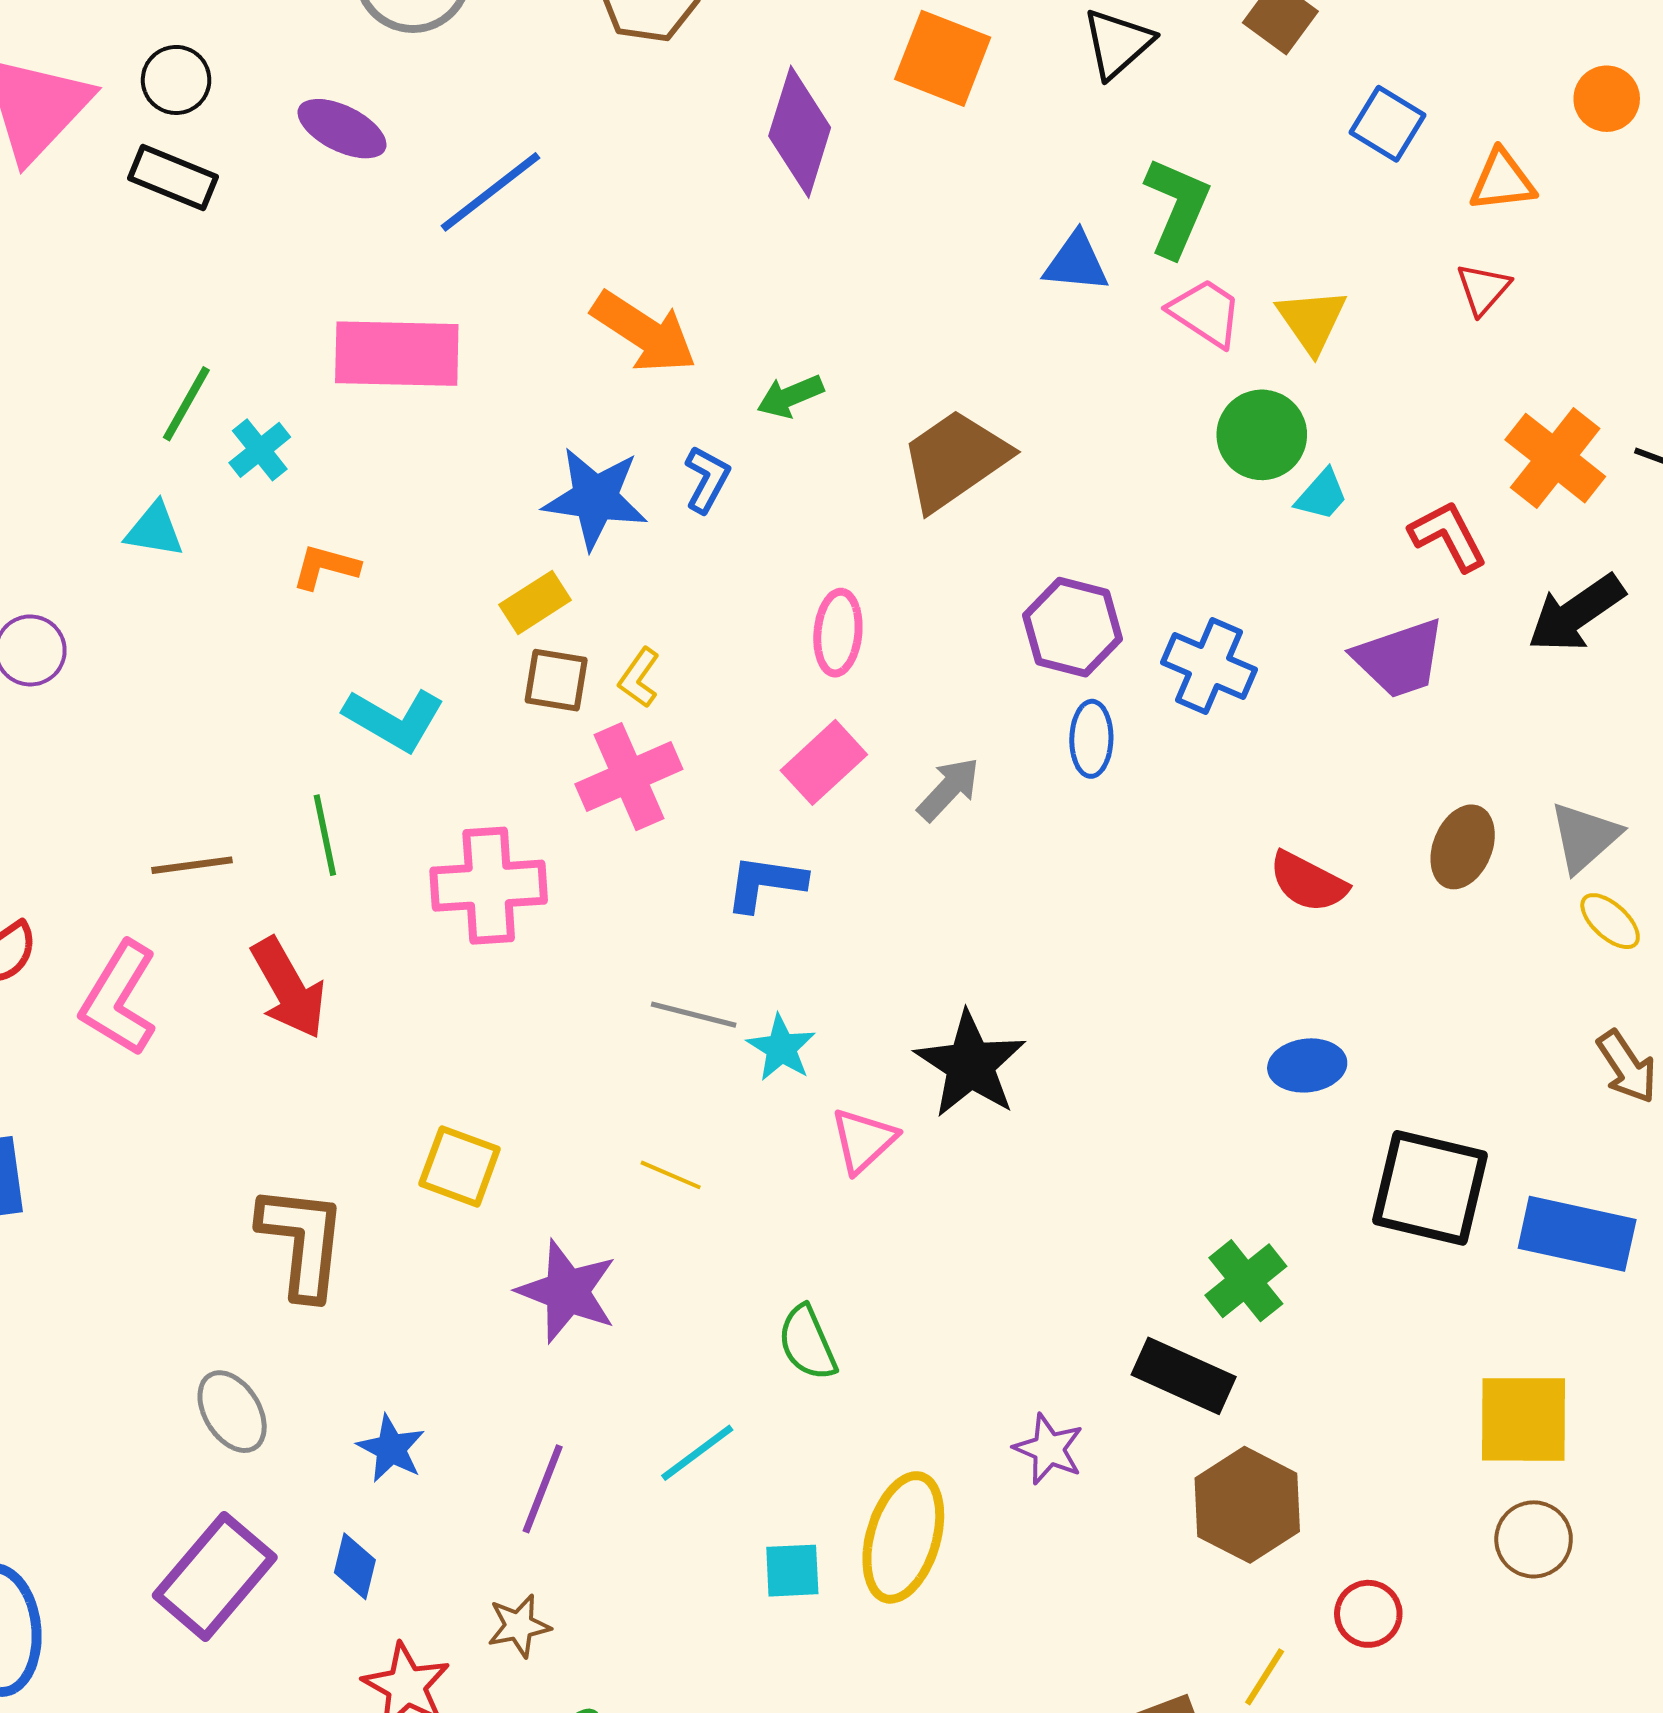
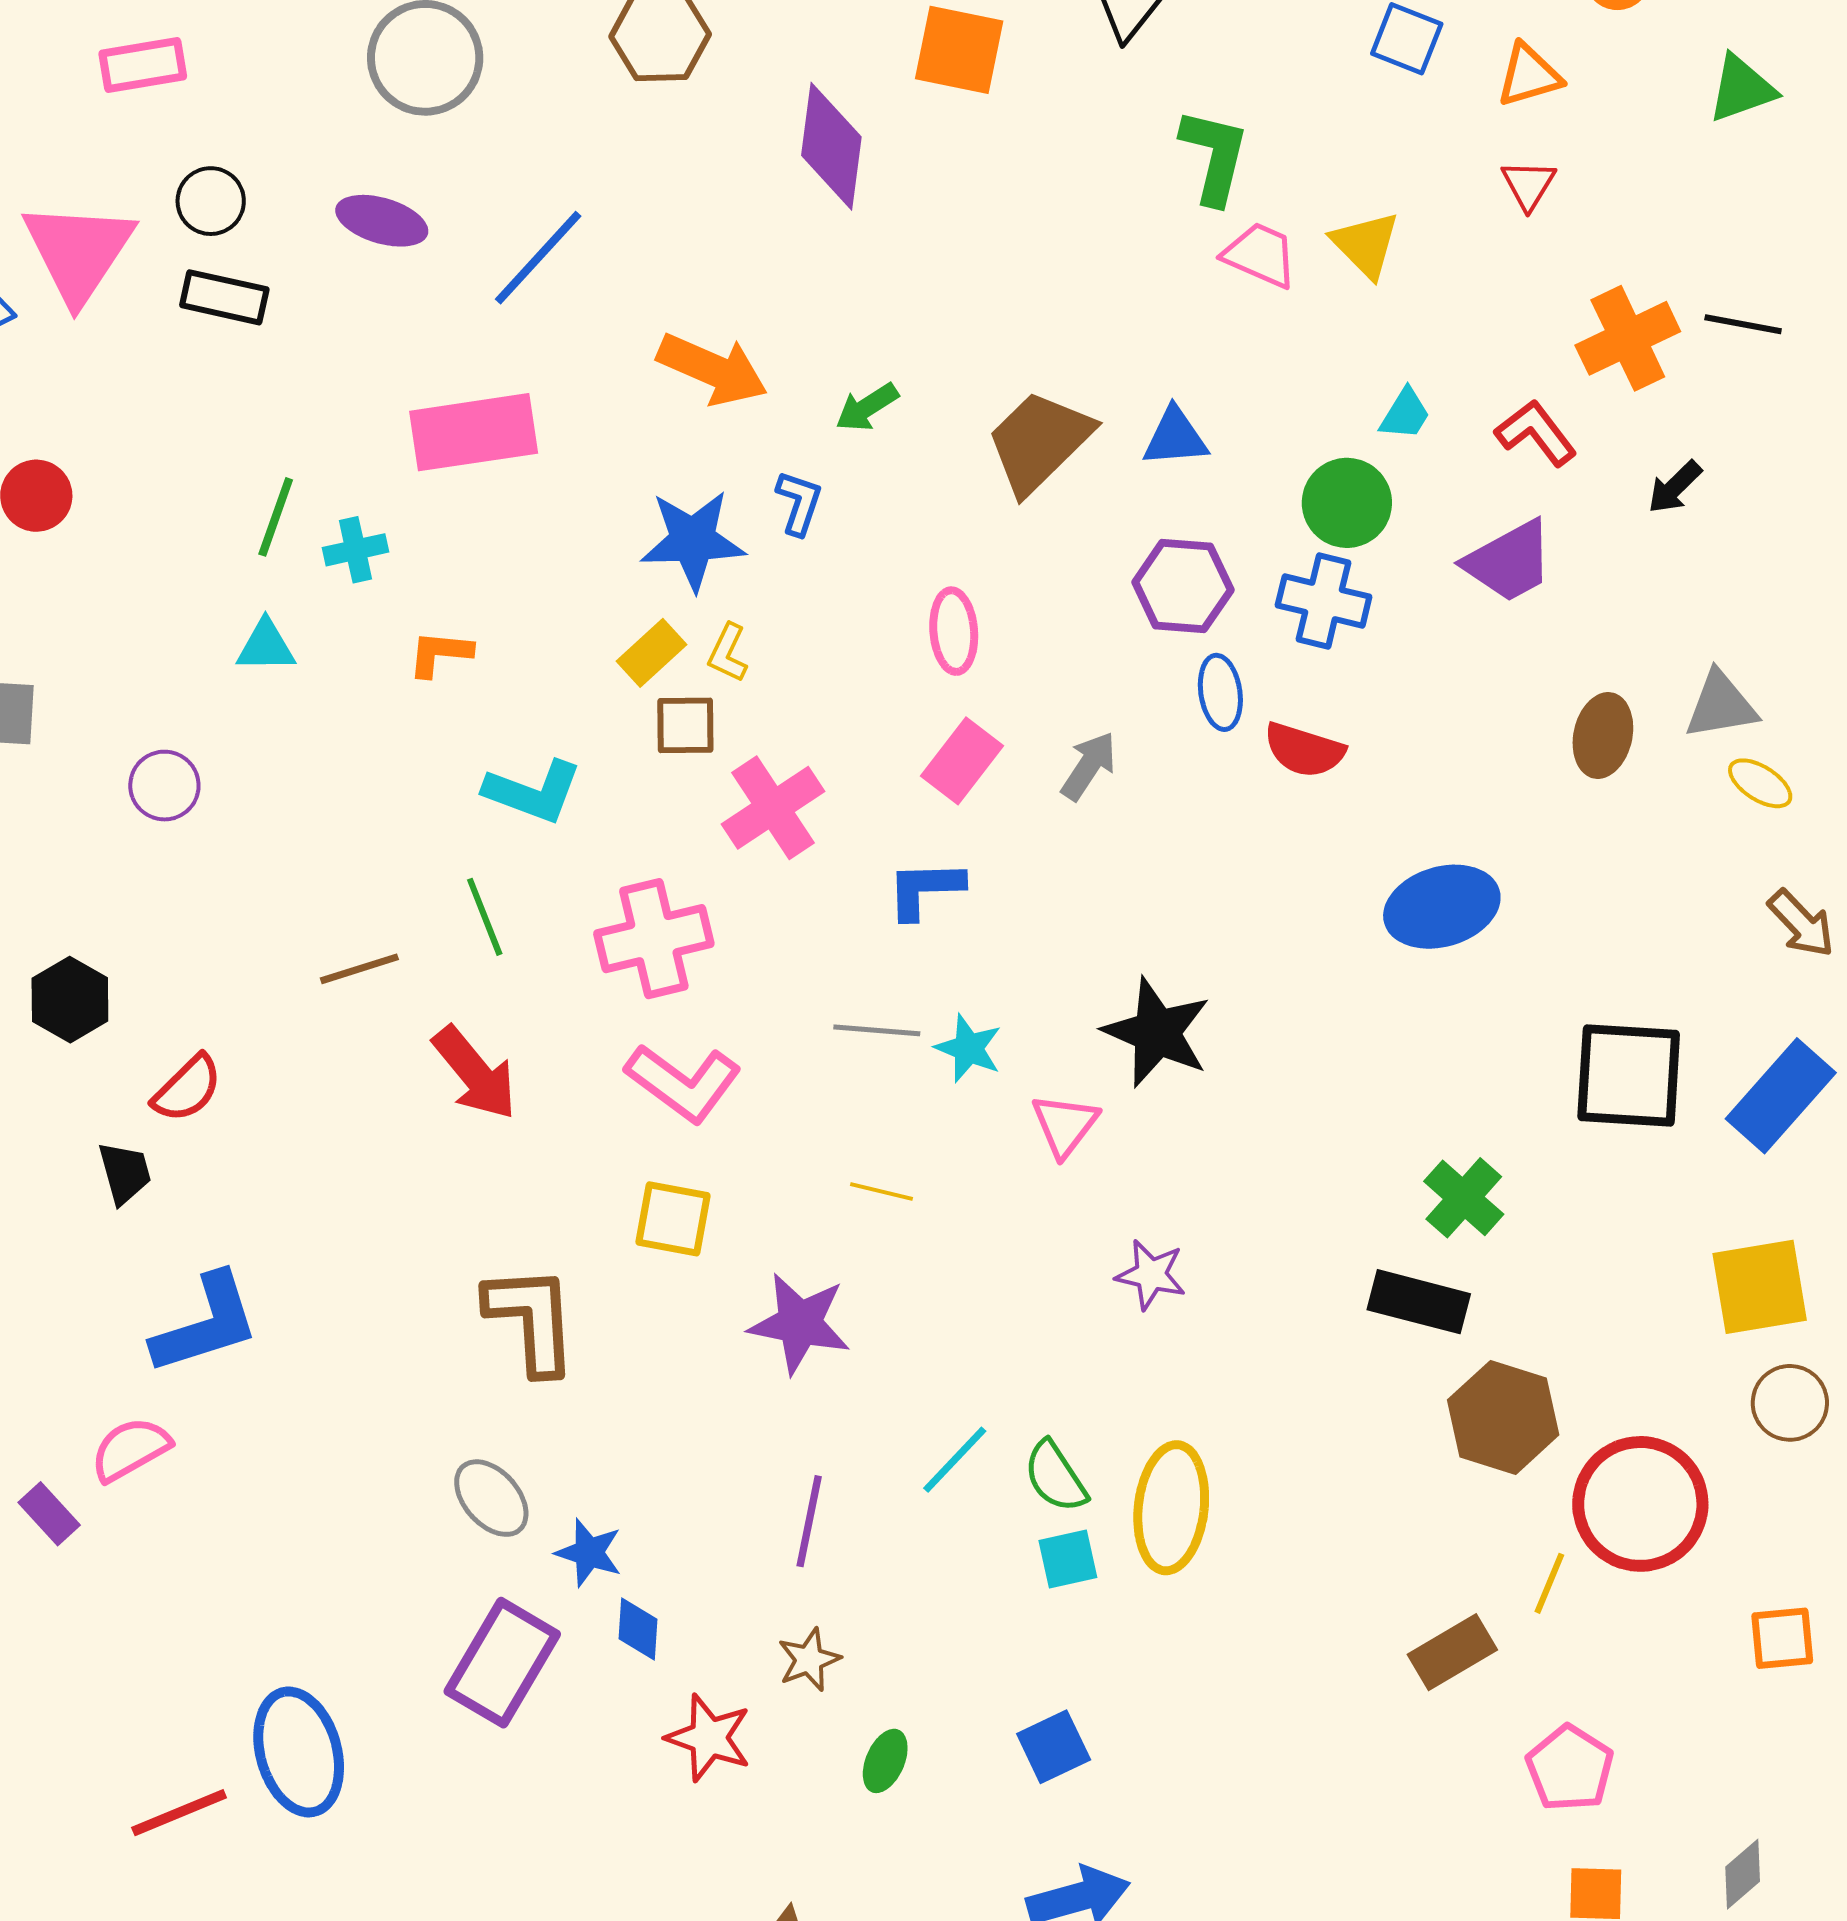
blue triangle: (1076, 262) -> (1175, 437), moved
green circle: (1262, 435) -> (1347, 503), moved
cyan cross: (260, 450) -> (356, 550), turned 36
orange cross: (1555, 458) -> (1628, 338), turned 36
black arrow: (1576, 613) -> (1675, 487), size x0.6
yellow L-shape: (639, 678) -> (728, 653), moved
gray triangle: (1585, 837) -> (1721, 705), turned 42
red semicircle: (1308, 882) -> (1304, 750), moved
pink L-shape: (119, 999) -> (683, 1083), moved, turned -75
blue ellipse: (1307, 1065) -> (1442, 907), moved, size x1.5
blue rectangle: (1577, 1234) -> (1781, 1096), turned -51
green semicircle: (807, 1343) -> (1055, 1477), moved
blue star: (391, 1449) -> (589, 1553), moved
purple star: (1049, 1449) -> (1151, 1275), moved
red circle: (1368, 1614) -> (1640, 1504), size x2.0

